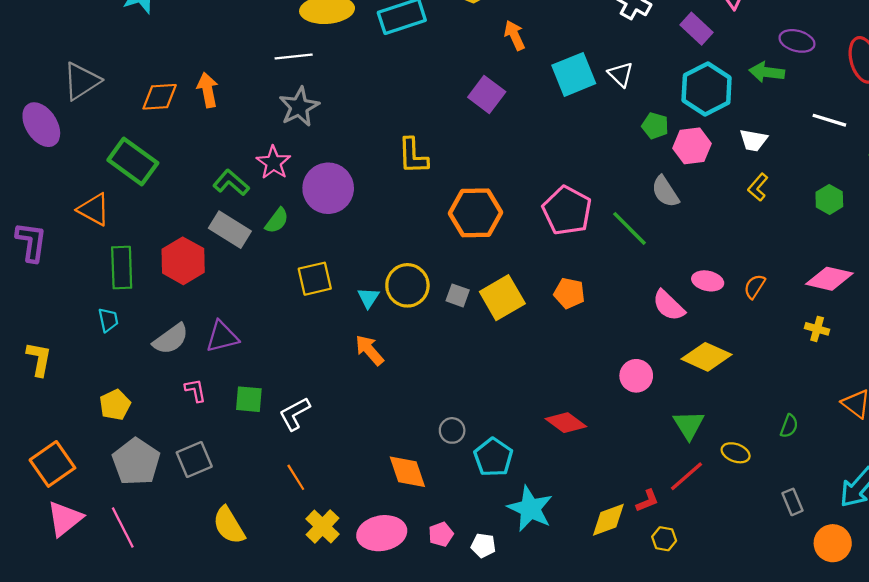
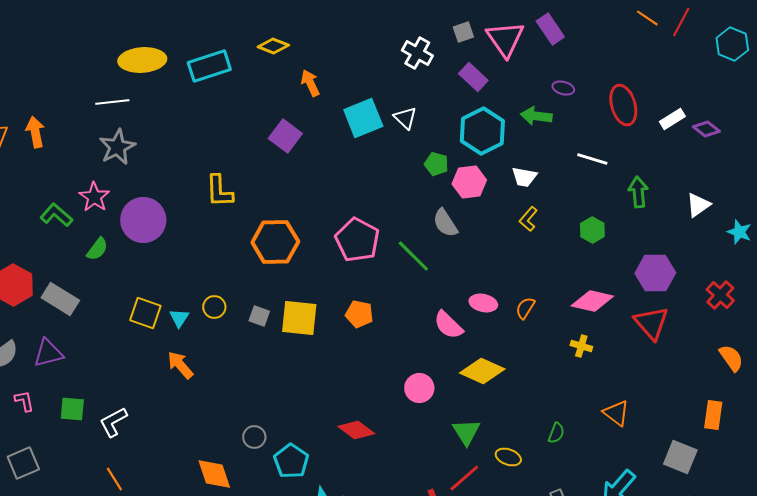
purple ellipse: (797, 41) -> (563, 88), size x0.7
gray rectangle: (230, 230) -> (60, 299), moved
yellow square: (315, 279) -> (145, 313), moved, turned 32
yellow circle: (407, 285) -> (214, 307), size x0.6
yellow square: (502, 298) -> (299, 318), turned 36

